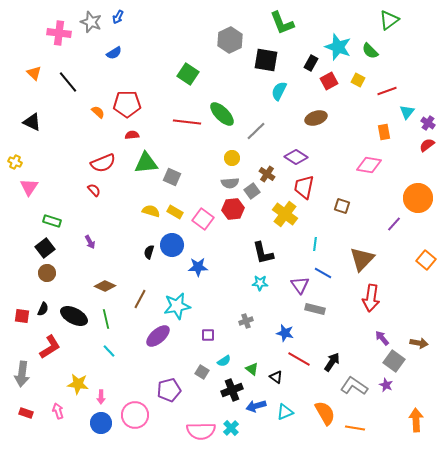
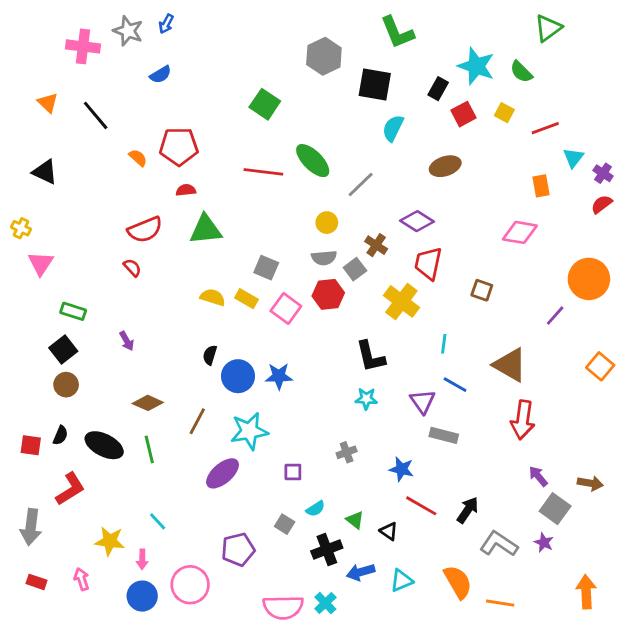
gray square: (172, 177) -> (266, 268), moved
blue circle: (172, 245) -> (238, 376), moved
brown triangle: (362, 259) -> (510, 365), turned -44
cyan line: (109, 351) -> (158, 521), moved

